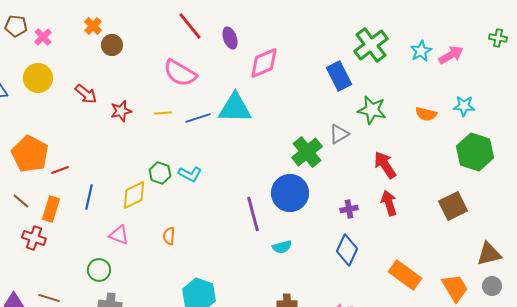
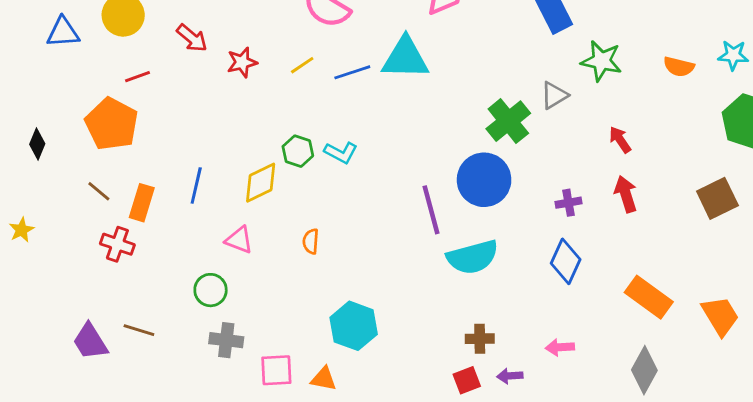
yellow line: (163, 113) -> (302, 65), turned -30
red arrow: (385, 165) -> (620, 140), size x0.7
red line: (60, 170) -> (137, 77), moved
cyan semicircle: (282, 247) -> (473, 257), size x1.8

